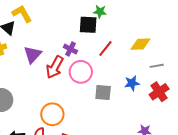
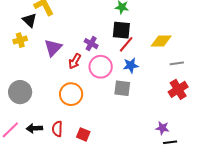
black square: (88, 25) -> (121, 30), moved
red arrow: (55, 67) -> (75, 61), size x0.7
blue star: (132, 83) -> (131, 65), moved
orange circle: (52, 114) -> (71, 94), moved

